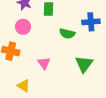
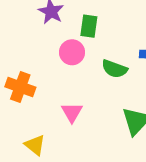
pink circle: (23, 27) -> (72, 52), moved

